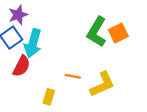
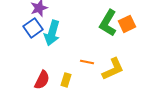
red semicircle: (21, 66) -> (42, 80), moved

